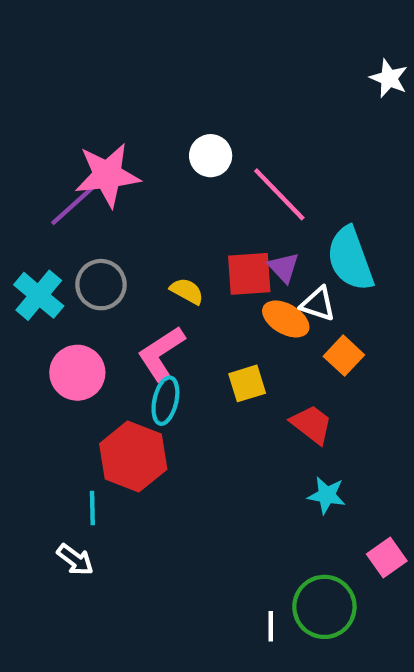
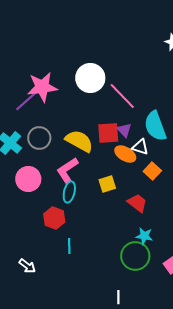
white circle: (211, 156) -> (90, 78), size x1.5
yellow semicircle: (187, 291) -> (79, 141), size x1.8
red hexagon: (133, 456) -> (54, 218), size x0.7
cyan line: (92, 508) -> (69, 246), moved
green circle: (324, 607) -> (135, 256), moved

